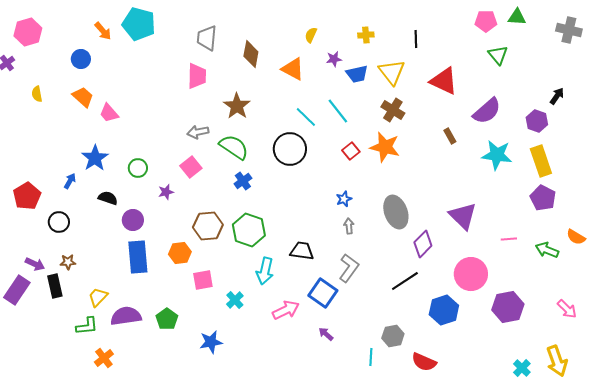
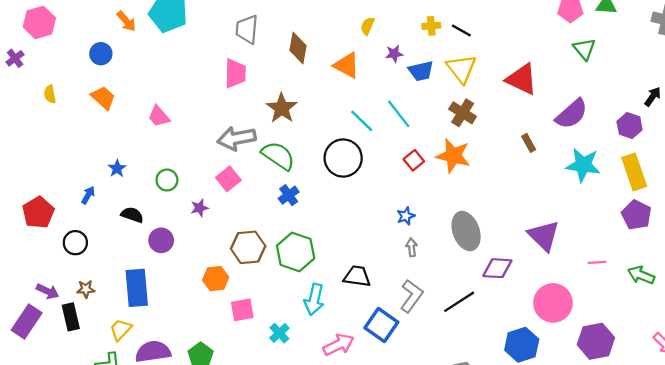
black line: (416, 39) -> (461, 30), moved, turned -60
pink trapezoid: (109, 113) -> (159, 116), moved
gray arrow: (198, 132) -> (236, 138), size x1.5
blue star: (95, 158) -> (117, 168), size x0.6
purple diamond: (423, 244) -> (497, 268), turned 48
blue rectangle: (138, 257) -> (137, 288), moved
black line: (405, 281) -> (459, 302), moved

